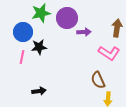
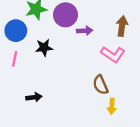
black star: (39, 47) -> (44, 48), moved

